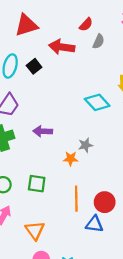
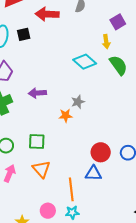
black square: (34, 66) -> (24, 34), turned 32
orange line: (76, 199) -> (71, 189), moved
orange triangle: (35, 230) -> (41, 169), moved

